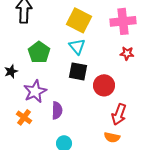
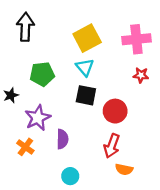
yellow square: (79, 20) -> (87, 38), turned 35
green pentagon: (39, 52) -> (42, 74), turned 30
red arrow: (119, 114) -> (112, 146), moved

